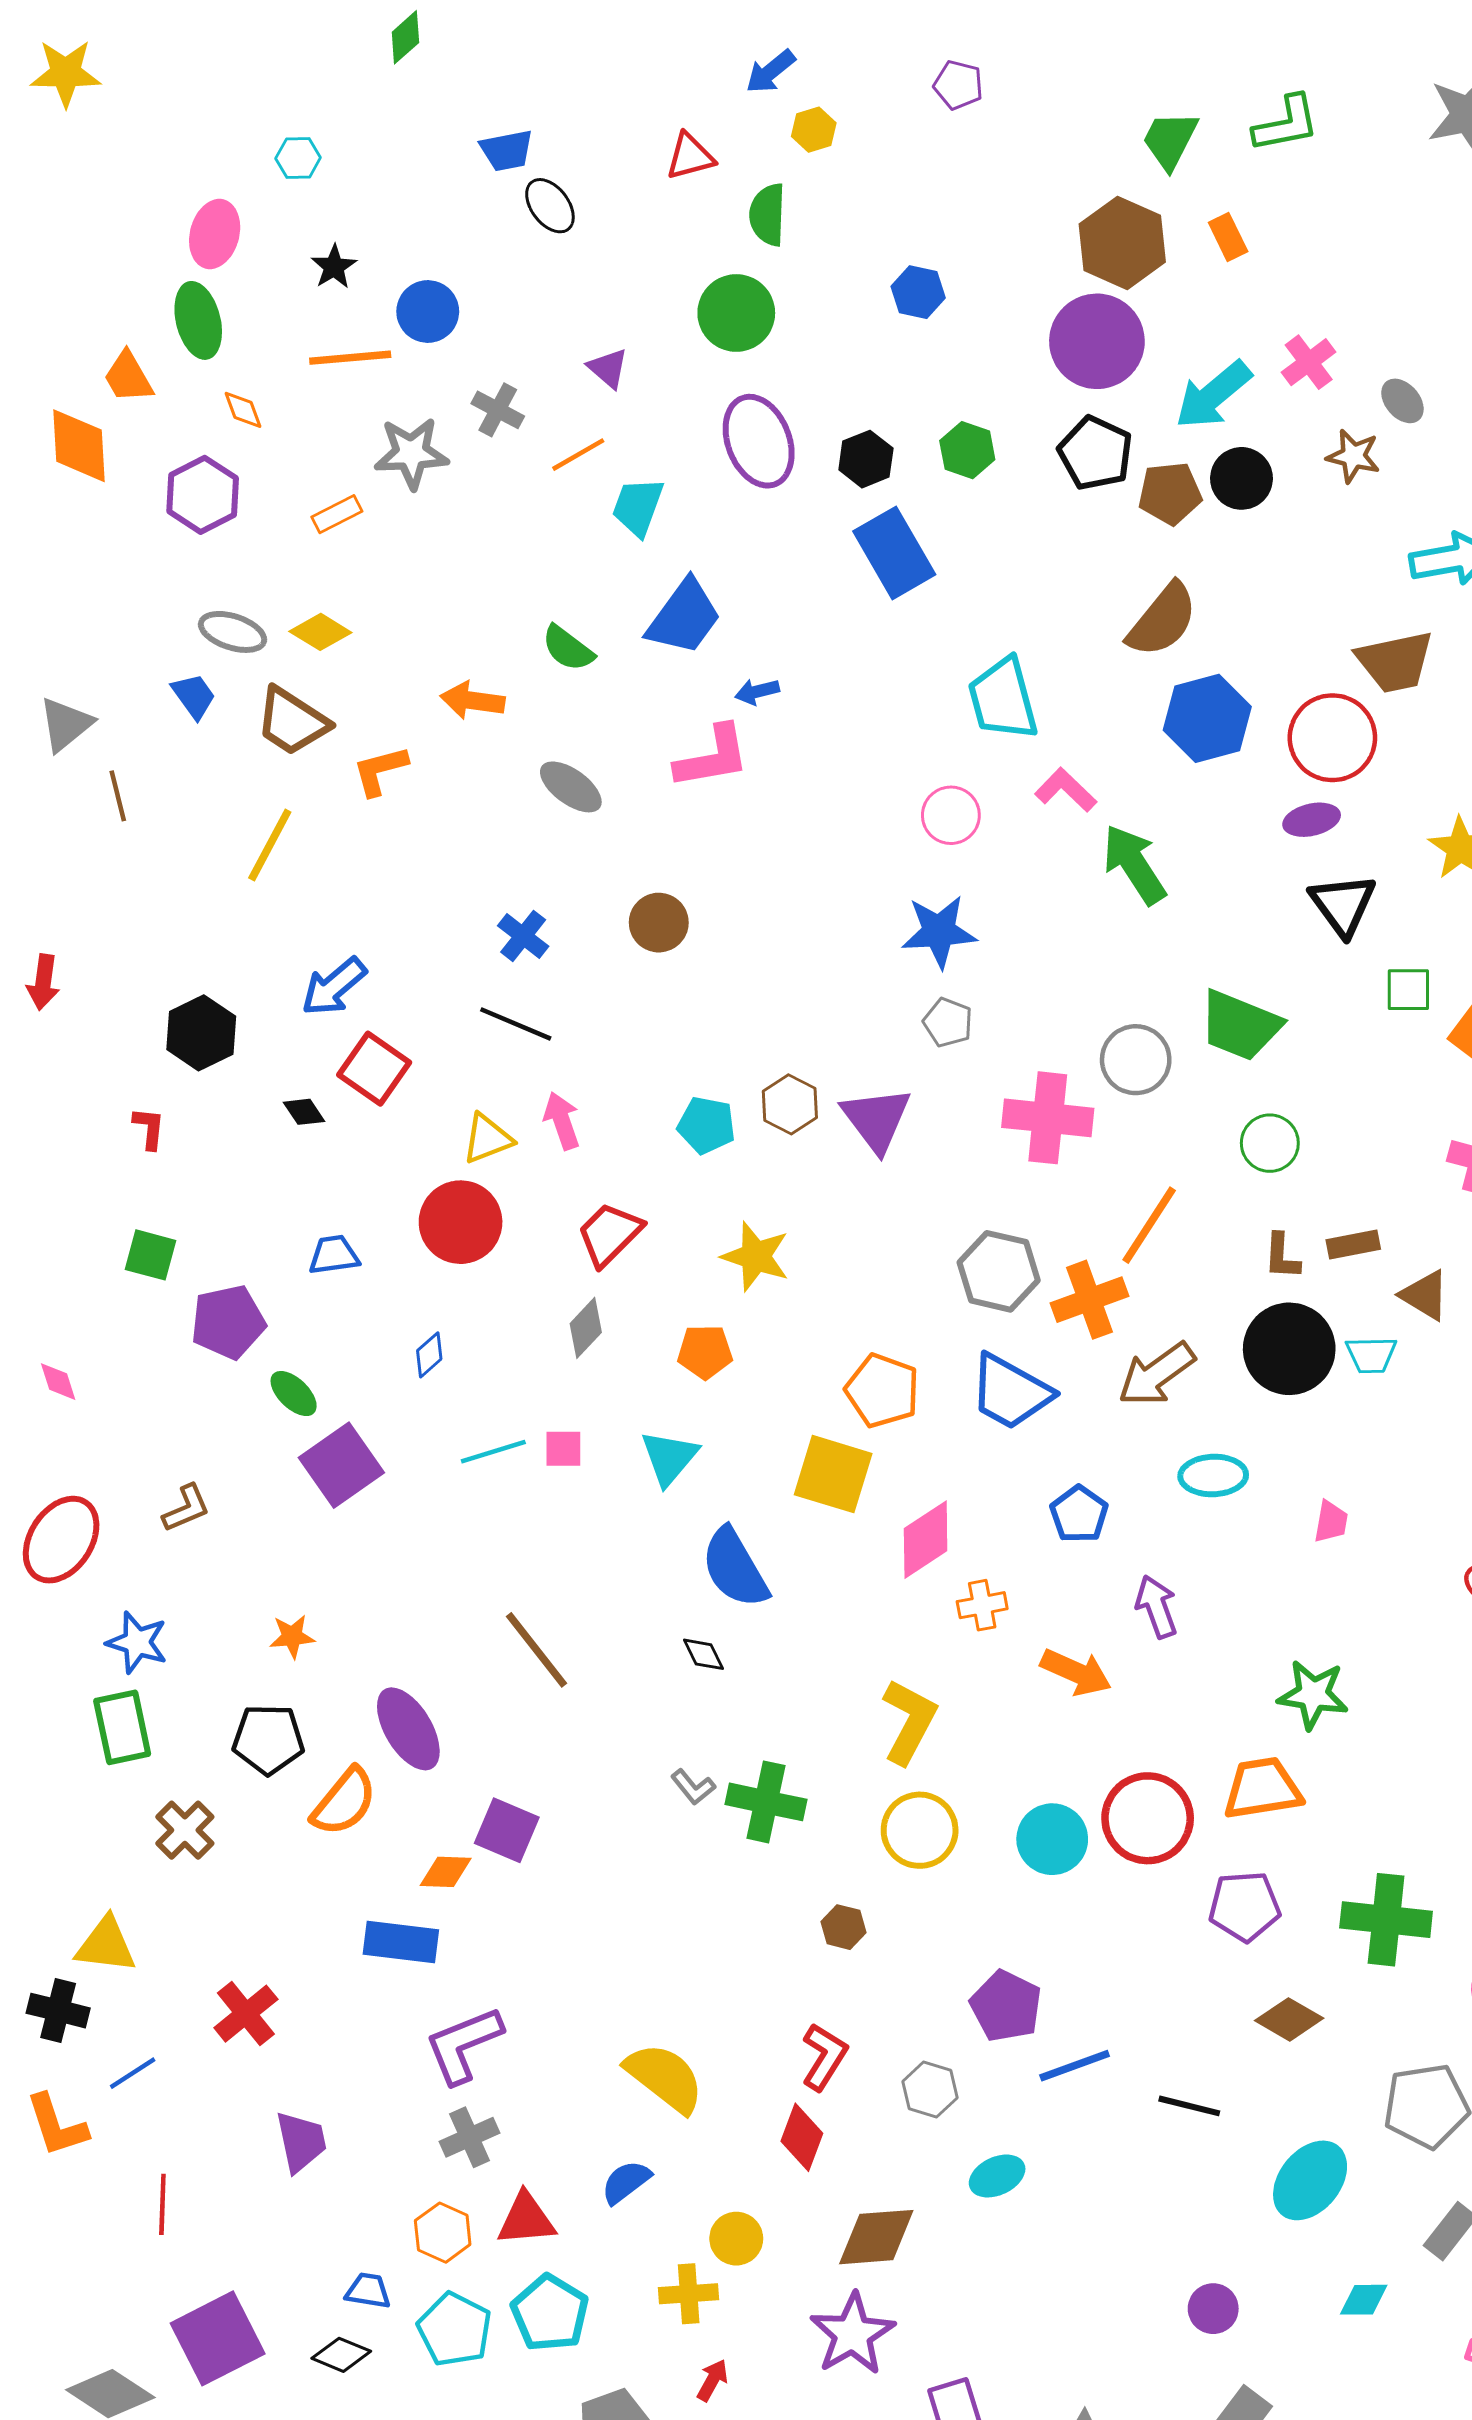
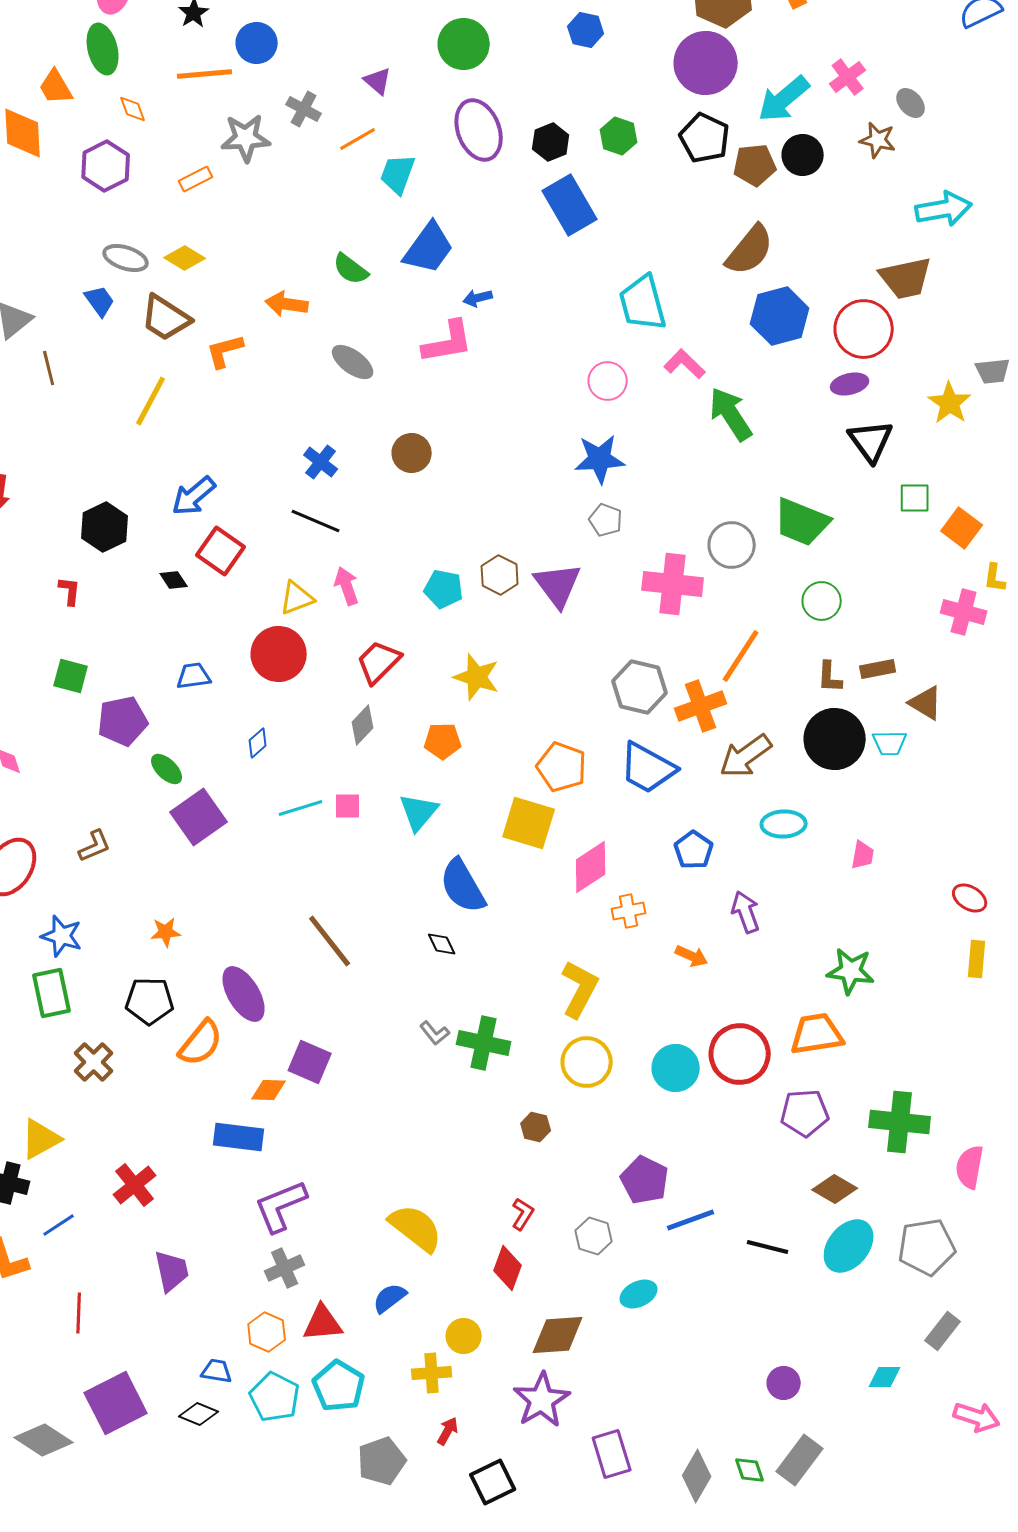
orange arrow: (1076, 1672) -> (692, 956), size x0.7
yellow triangle: (106, 1945) -> (41, 1139), turned -36
red L-shape: (824, 2057) -> (523, 1214), size x0.7
cyan ellipse: (1310, 2180) -> (849, 1246), moved

